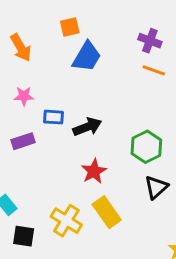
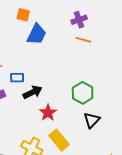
orange square: (70, 27) -> (23, 15), turned 32
purple cross: (150, 41) -> (79, 20), turned -35
black arrow: (87, 127) -> (33, 92), moved

